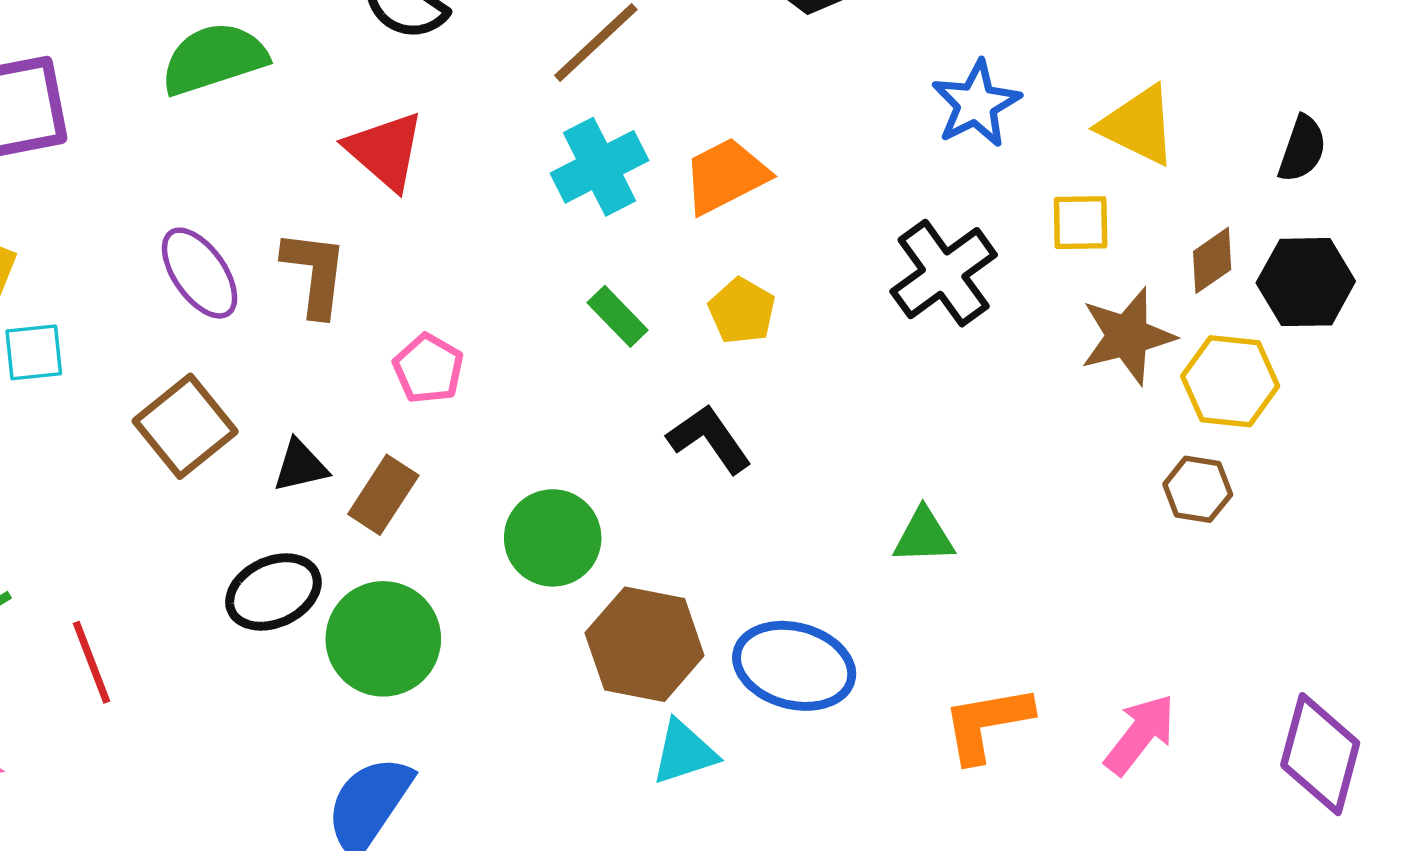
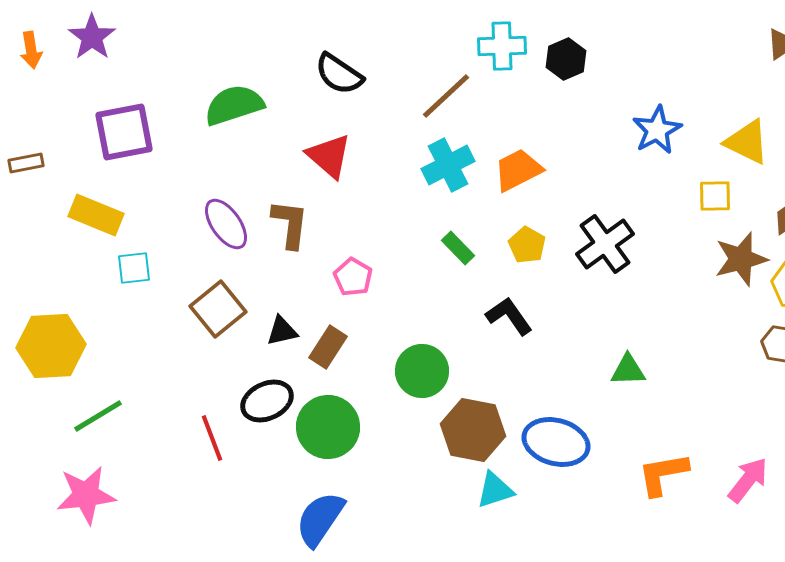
black cross: (944, 273) -> (605, 244), moved
red line: (91, 662) -> (212, 438), moved

